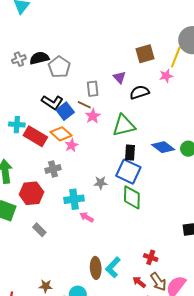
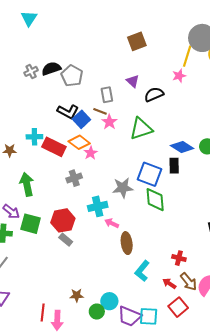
brown square: (145, 54) -> (137, 41), moved
black rectangle: (130, 153) -> (174, 166), moved
gray star: (101, 183) -> (123, 188), size x1.5
red hexagon: (31, 193) -> (63, 220), moved
brown ellipse: (96, 268) -> (127, 243), moved

